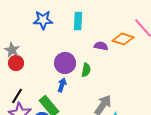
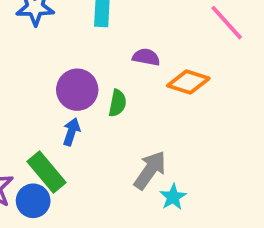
orange diamond: (123, 39) -> (188, 82), moved

